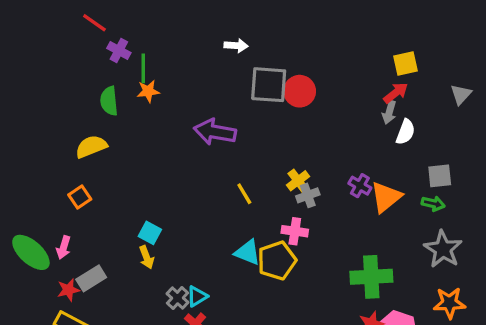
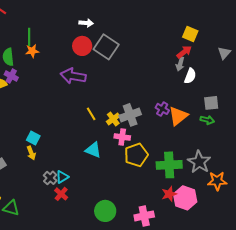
purple cross: (119, 50) -> (11, 76), moved
yellow square: (405, 64) -> (190, 34), turned 35
gray square: (269, 85) -> (106, 47), turned 30
red circle: (300, 91) -> (82, 46), moved
yellow cross: (298, 181) -> (113, 119), moved
gray cross: (308, 195) -> (130, 115), size x1.5
gray star: (443, 249) -> (199, 162), moved
yellow pentagon: (277, 261) -> (136, 155), moved

